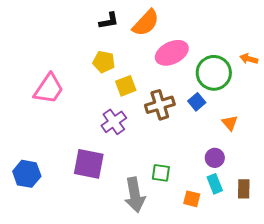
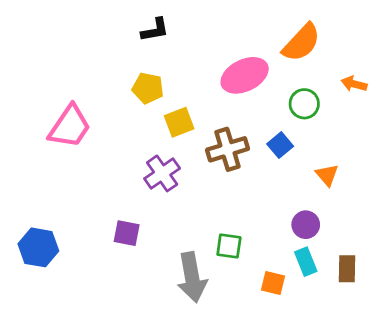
orange semicircle: (146, 23) -> (301, 43), moved
green circle: (214, 73) -> (304, 104), size x0.6
purple square: (89, 164) -> (127, 233), size x0.6

